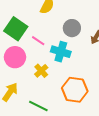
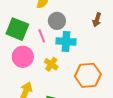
gray circle: (72, 28) -> (57, 21), moved
pink line: (38, 41) -> (42, 36), turned 48

